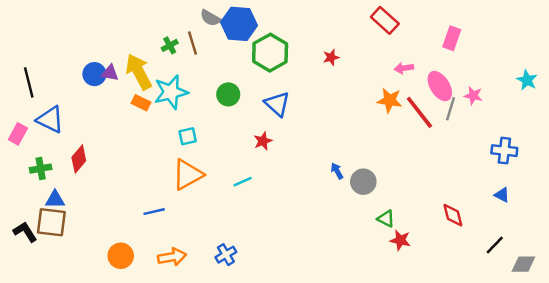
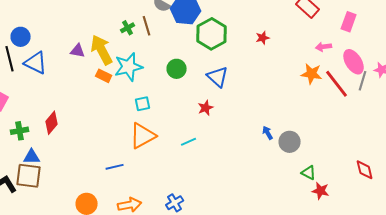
pink rectangle: (452, 38) -> (349, 22), moved
blue circle: (94, 74) -> (21, 37), moved
blue triangle: (50, 120) -> (36, 63), moved

